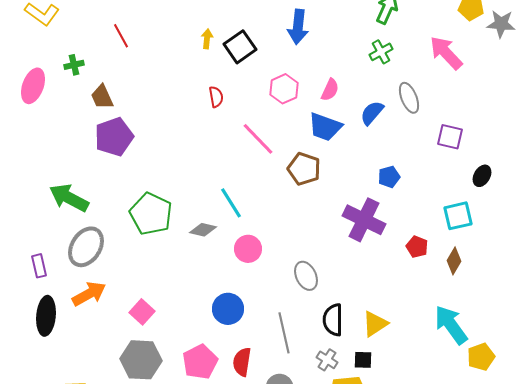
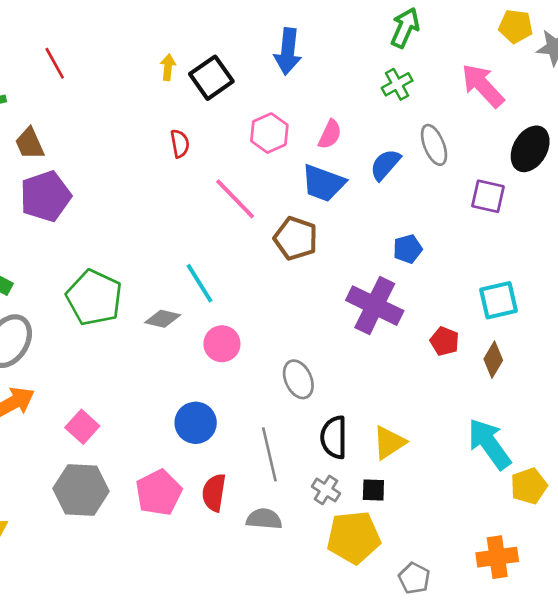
black ellipse: (482, 176) -> (530, 149), moved, size x1.6

